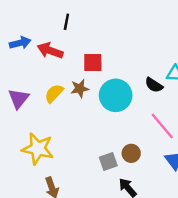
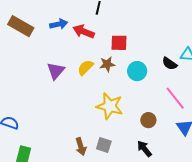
cyan circle: (116, 95) -> (137, 71), size x0.7
yellow star: (38, 149) -> (110, 106), moved
gray square: (108, 161) -> (104, 145), moved, turned 35

